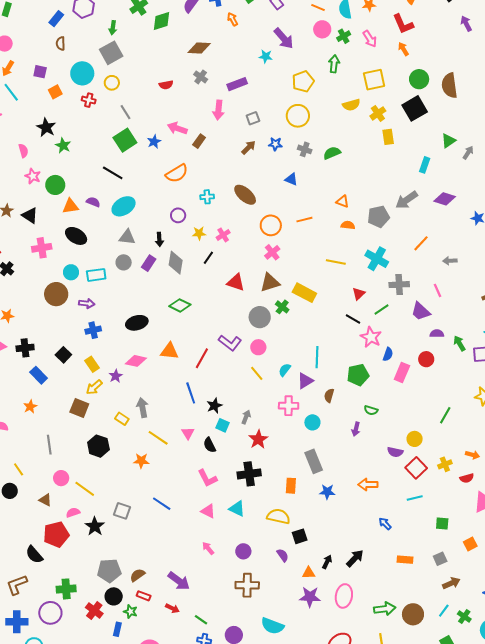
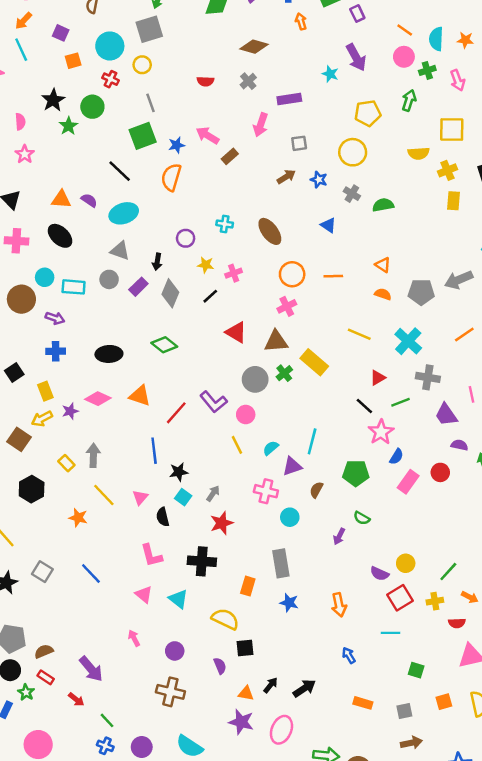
orange semicircle: (177, 173) -> (171, 177), moved, turned 125
green circle: (55, 185) -> (92, 107), moved
green line: (445, 415) -> (448, 572), moved
orange arrow: (368, 485) -> (339, 605), turned -114

